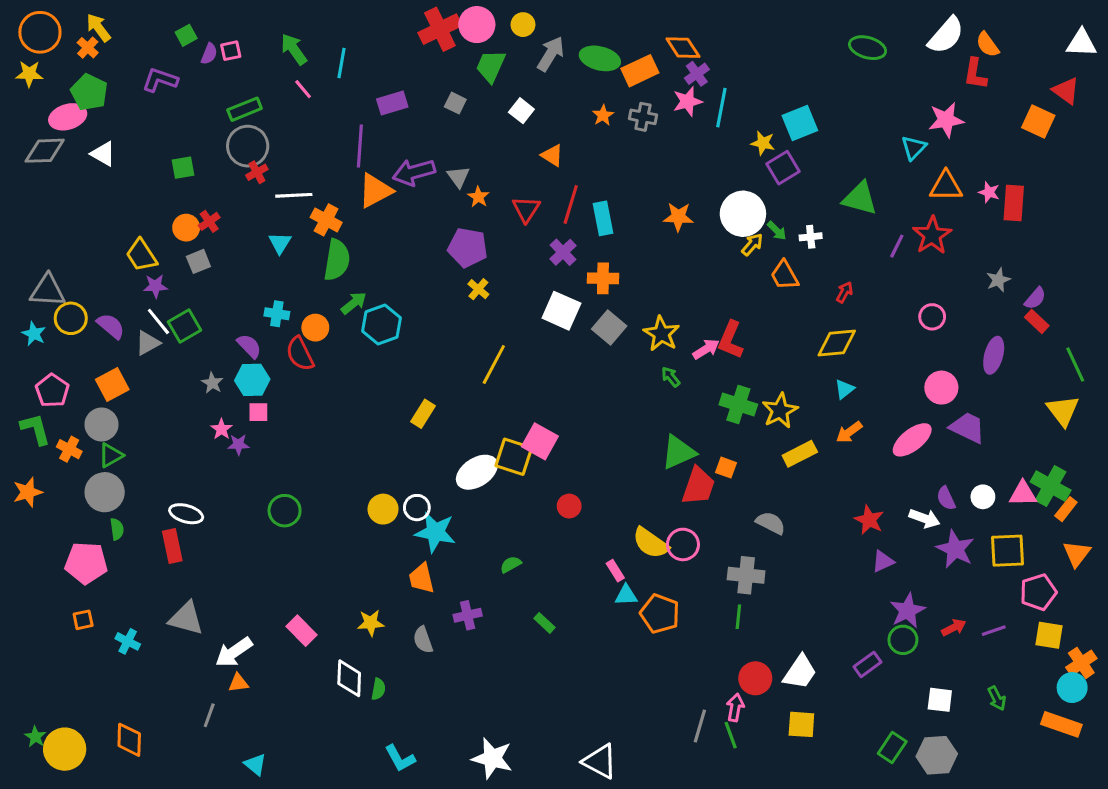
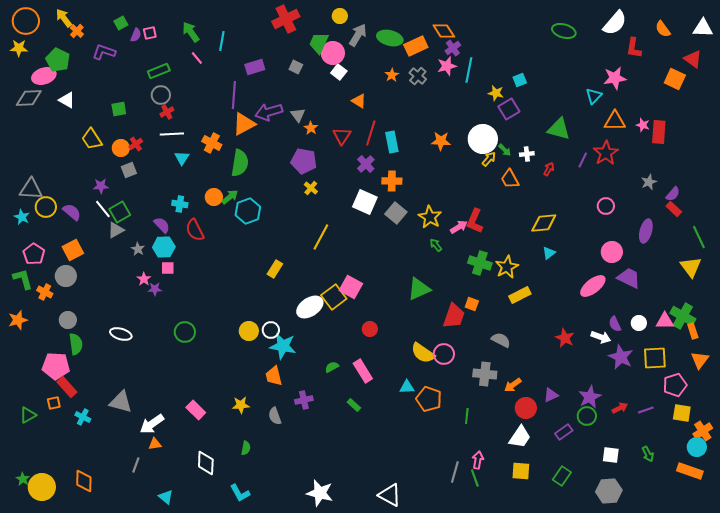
pink circle: (477, 25) -> (333, 53), moved
orange semicircle: (988, 45) -> (663, 29), moved
orange cross: (88, 48) -> (77, 31), moved
gray cross: (643, 117) -> (418, 76), turned 30
cyan square: (800, 123) -> (520, 80), size x0.6
gray circle: (248, 146) -> (161, 95), size x0.7
white line: (294, 195) -> (172, 134), moved
yellow trapezoid: (142, 255) -> (92, 139), moved
green semicircle: (337, 260) -> (240, 163), moved
red arrow: (844, 292) -> (549, 169), moved
orange circle: (315, 328) -> (214, 197), moved
gray triangle: (148, 343) -> (116, 230), moved
orange arrow: (849, 432) -> (513, 385), moved
green triangle: (678, 452) -> (419, 289), moved
green triangle: (111, 455) -> (28, 415), moved
yellow square: (514, 457) -> (334, 297), turned 35
gray circle: (105, 492) -> (68, 320), size x0.7
orange rectangle: (1066, 509) -> (693, 331), turned -56
green semicircle: (117, 529) -> (76, 344), size x1.5
red rectangle: (172, 546) -> (67, 387), moved, turned -30
purple triangle: (883, 561) -> (551, 395), moved
pink rectangle: (615, 571) -> (363, 371), moved, size x1.6
green line: (738, 617) -> (467, 416), moved
white diamond: (349, 678) -> (206, 463), moved
red circle: (755, 678) -> (526, 408), moved
green rectangle: (892, 748) -> (562, 476), moved
cyan L-shape: (400, 758) -> (240, 493), moved

